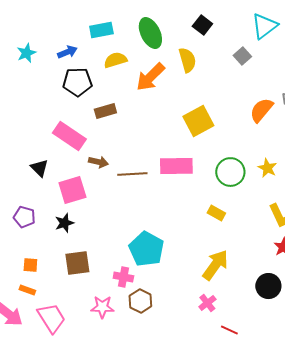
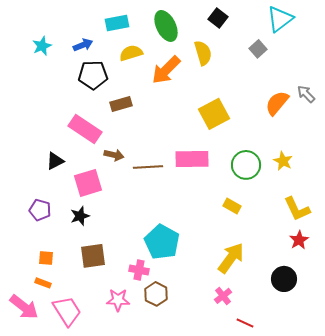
black triangle: (39, 168) -> (55, 161), turned 48

